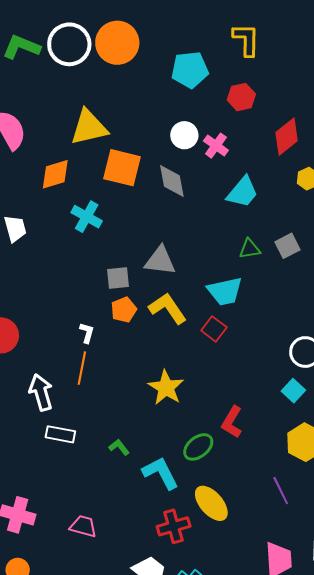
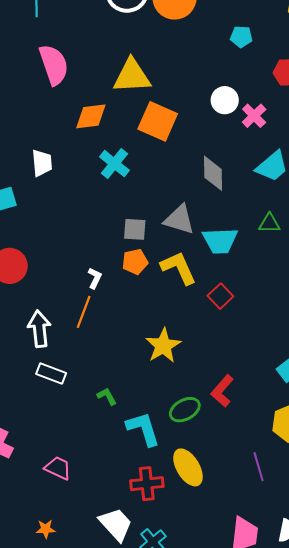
cyan pentagon: (190, 70) -> (241, 37), size x0.6
gray diamond: (172, 181) -> (213, 173), moved
cyan trapezoid: (225, 291) -> (220, 241), moved

